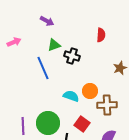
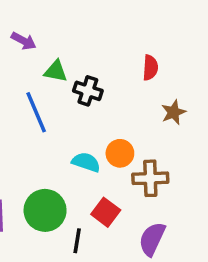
purple arrow: (47, 21) -> (24, 41), moved
red semicircle: (101, 35) -> (150, 68), moved
green triangle: (54, 45) -> (56, 71), turned 32

